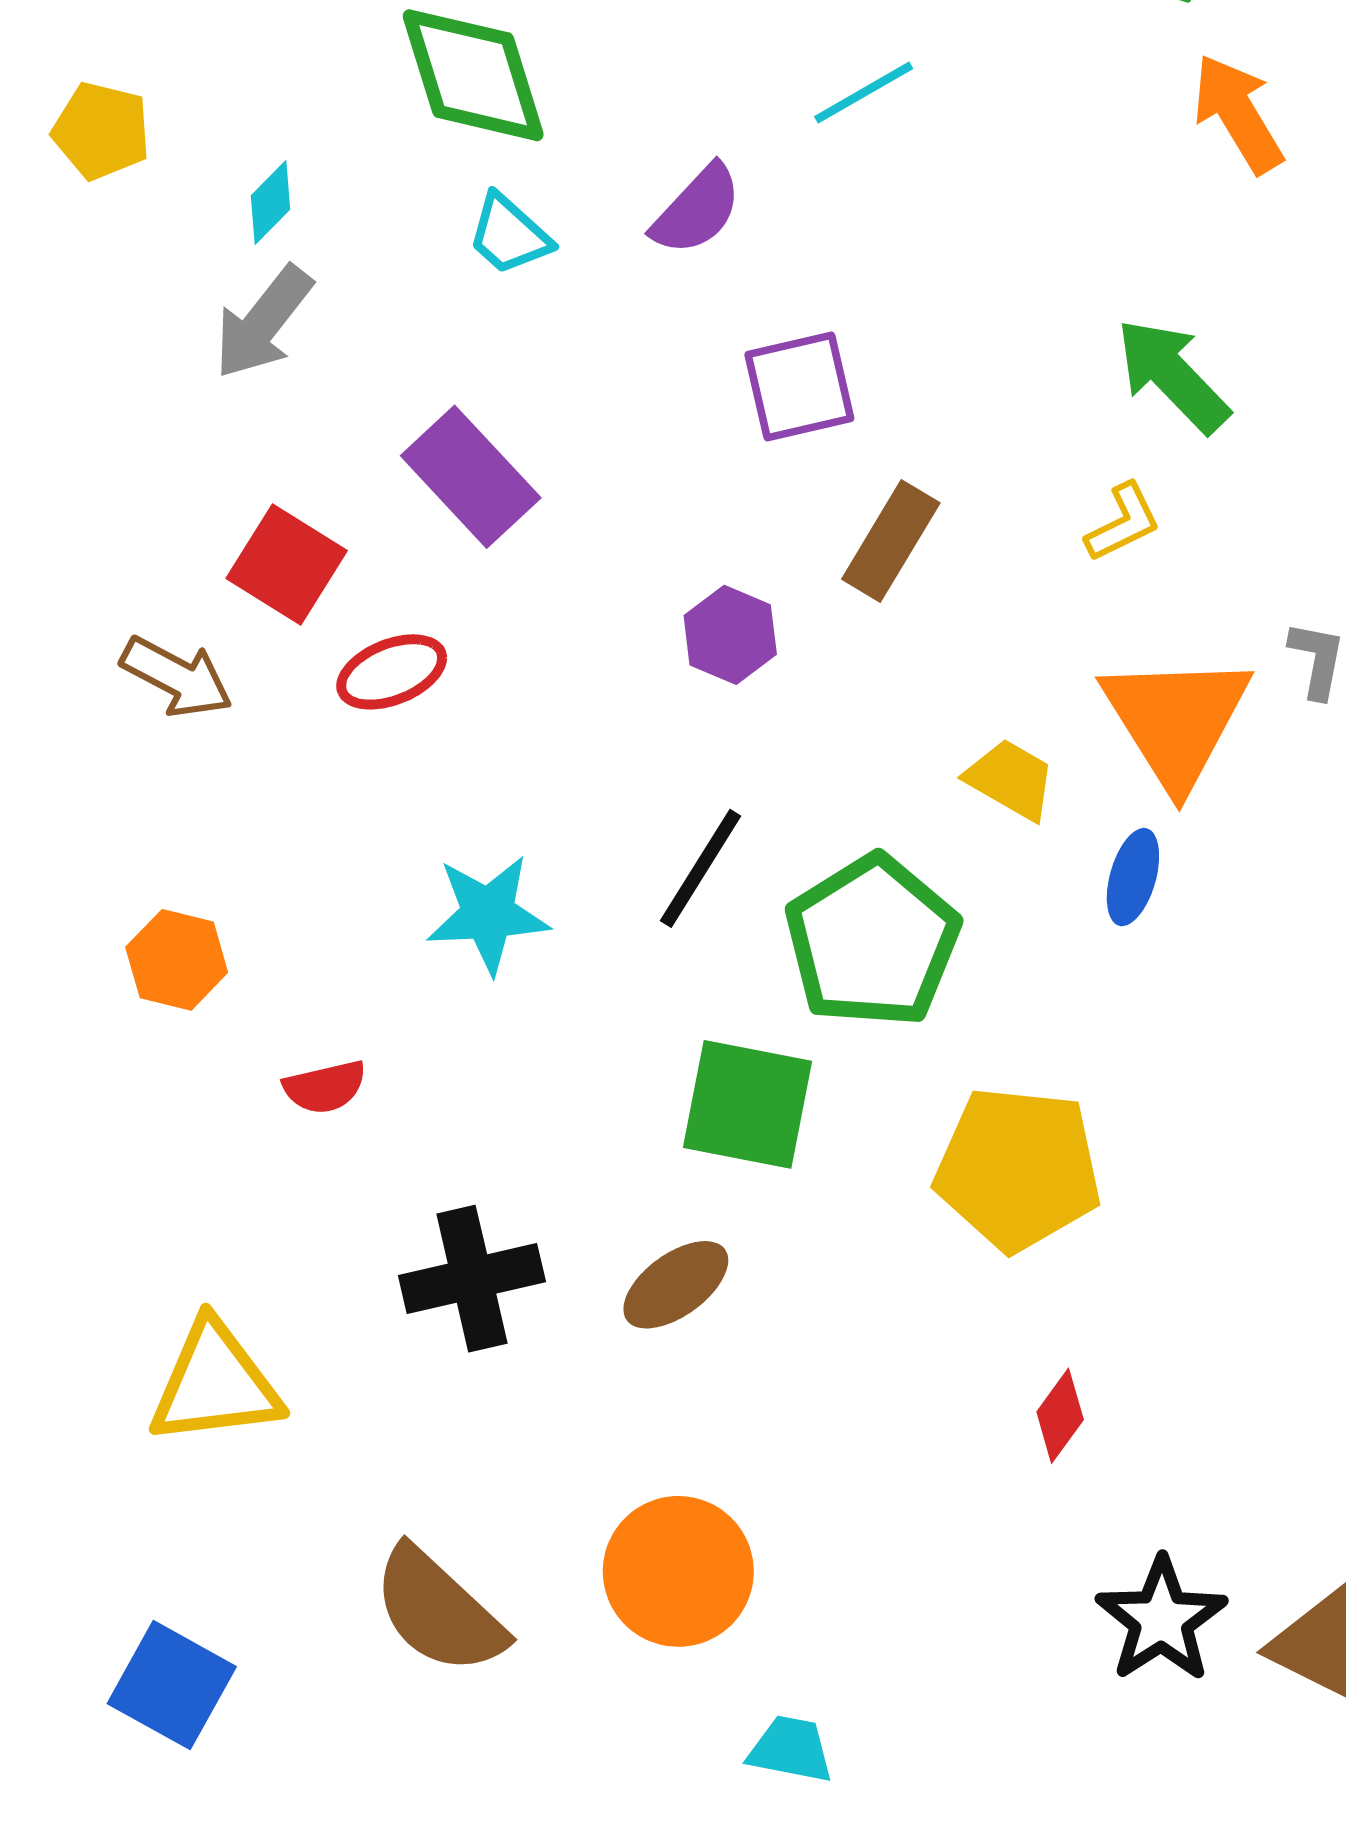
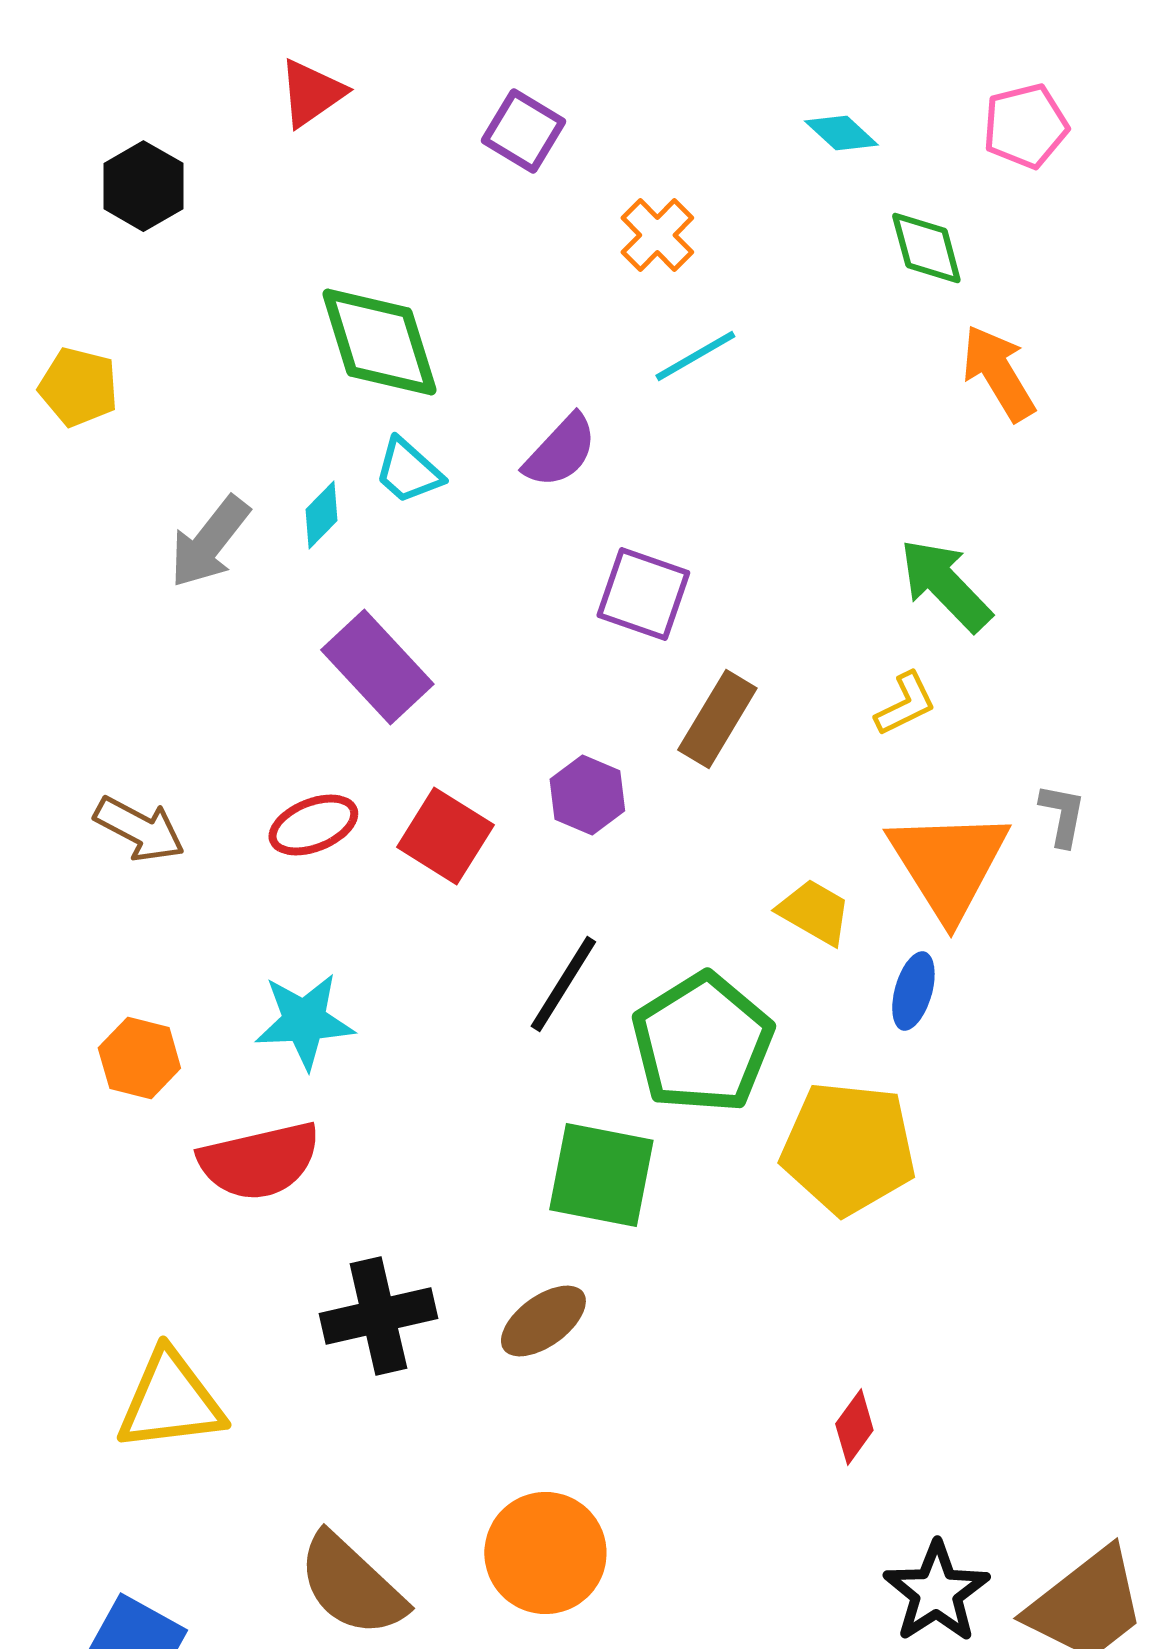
cyan diamond: (271, 202) -> (321, 515), moved
purple square: (799, 387) -> (643, 594), turned 32
red square: (287, 564) -> (445, 836), moved
cyan star: (488, 914) -> (304, 1021), moved
red semicircle: (325, 1087) -> (259, 1161), size x1.8
yellow pentagon: (1018, 1169) -> (848, 1148), moved

